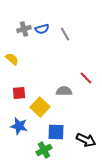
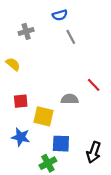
blue semicircle: (42, 29) -> (60, 15), moved
yellow square: (40, 107) -> (44, 116), turned -30
black arrow: (86, 140) -> (94, 152), turned 84

